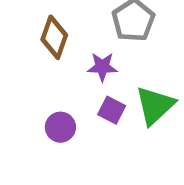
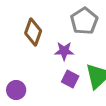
purple circle: (60, 127) -> (16, 90), moved

